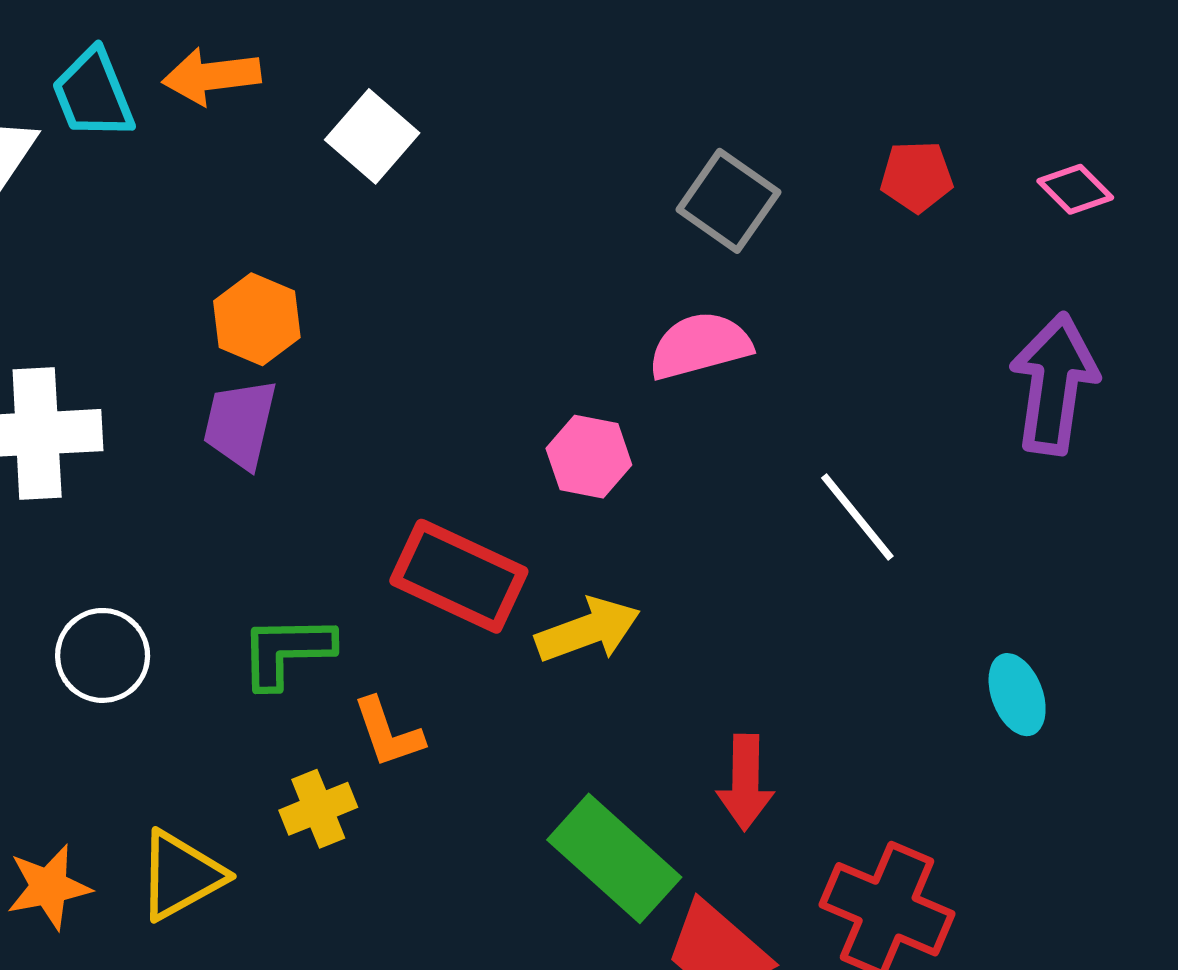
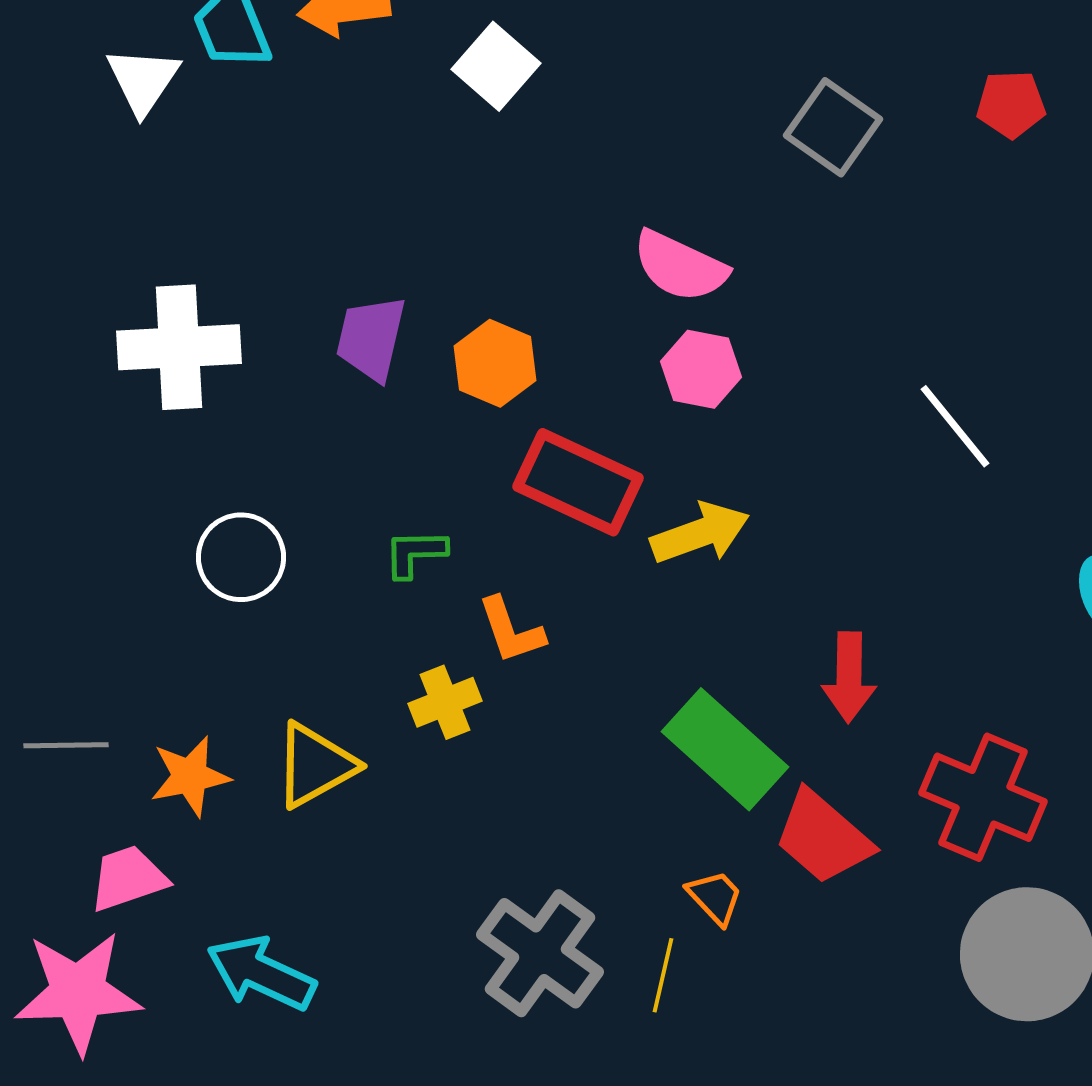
orange hexagon: (257, 319) -> (495, 363), moved
pink semicircle: (700, 346) -> (680, 266), moved, turned -140
green L-shape: (287, 651) -> (415, 553), size x0.7

